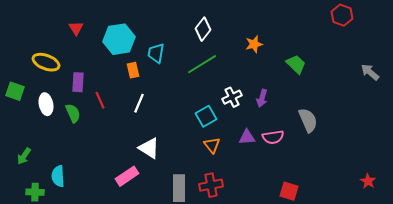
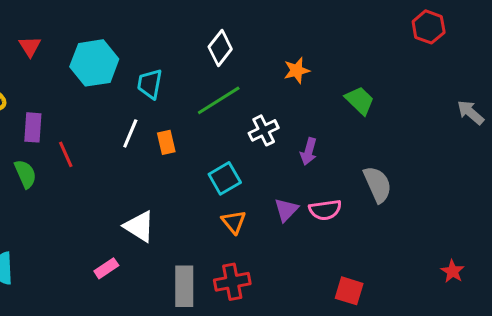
orange rectangle: (133, 70) -> (166, 142), moved
white cross: (232, 97) -> (264, 130), moved
white line: (139, 103) -> (130, 133), moved
purple triangle: (247, 137) -> (286, 210), turned -42
pink rectangle: (127, 176) -> (106, 268), size x0.7
red star: (368, 181) -> (453, 271), moved

